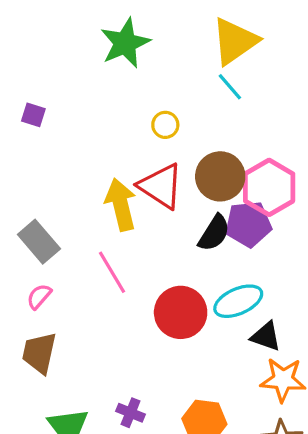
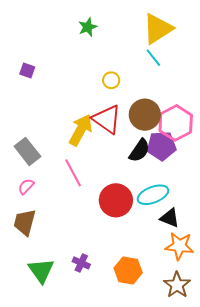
green star: (125, 43) -> (88, 27), size x0.6
yellow arrow: (121, 205) -> (81, 130), turned 40

